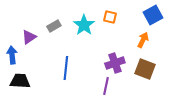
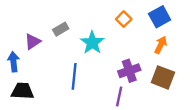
blue square: (153, 15) -> (160, 17), moved
orange square: (110, 17) -> (124, 19), turned 32
cyan star: (84, 25) -> (92, 43), moved

